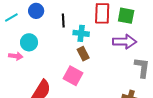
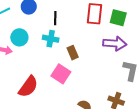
cyan cross: (81, 33) -> (51, 39), moved

